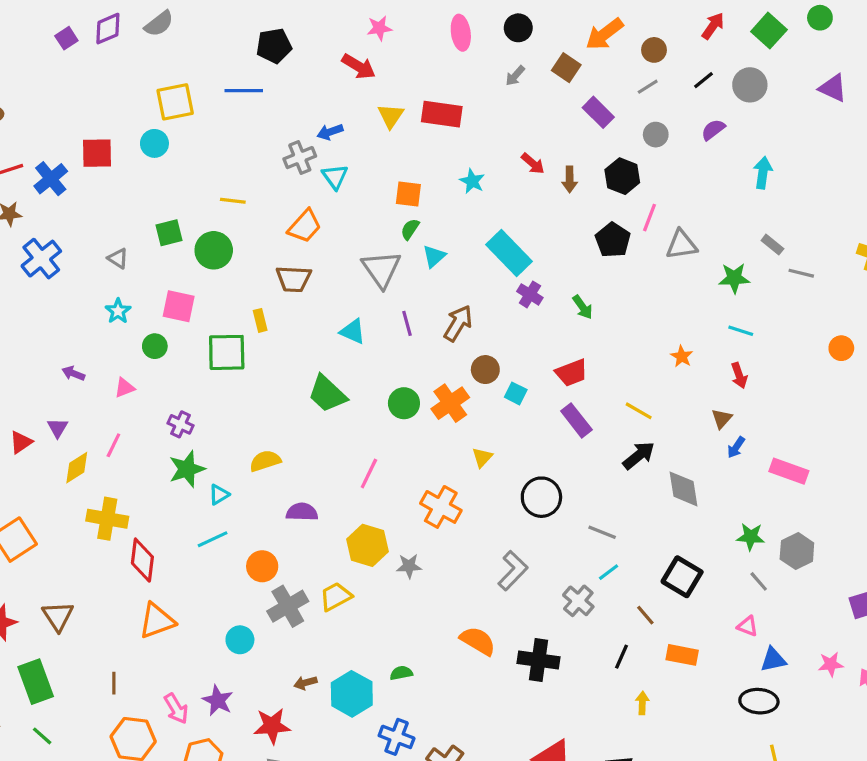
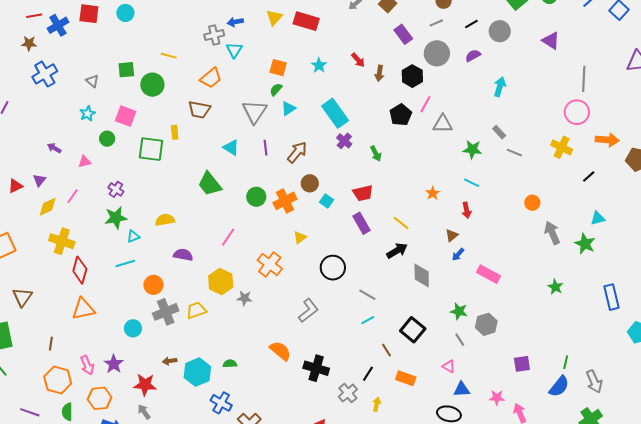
gray circle: (656, 135) -> (437, 53), size x1.6
gray cross: (578, 601) -> (348, 393), moved

